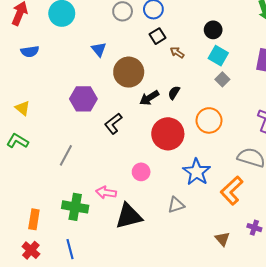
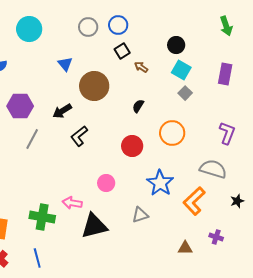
black arrow: (149, 98) -> (62, 111), moved
purple hexagon: (83, 99) -> (20, 106), moved
red circle: (168, 134) -> (132, 146), size x0.7
gray line: (66, 155) -> (32, 139), moved
brown triangle: (222, 239) -> (185, 248), turned -49

